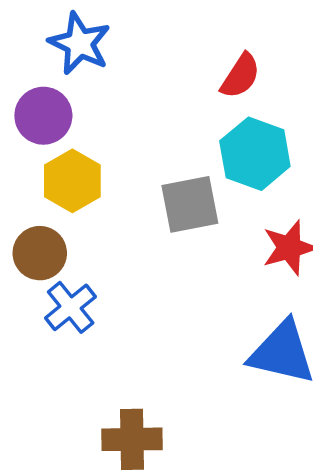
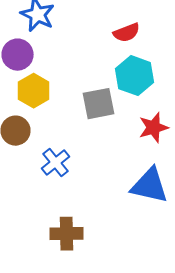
red semicircle: (240, 76) -> (126, 33), turned 36
blue cross: (71, 307) -> (56, 163), moved

